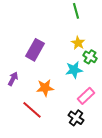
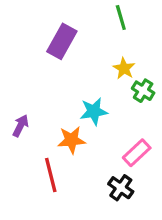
purple rectangle: (35, 50) -> (62, 41), moved
cyan star: (74, 70) -> (94, 111), moved
red line: (32, 110) -> (51, 175), turned 35

